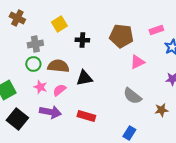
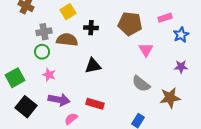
pink triangle: (137, 62) -> (146, 50), turned -35
brown semicircle: (58, 66) -> (67, 40), moved
pink semicircle: (59, 90) -> (71, 119), moved
brown star: (161, 110) -> (170, 98), size x1.5

